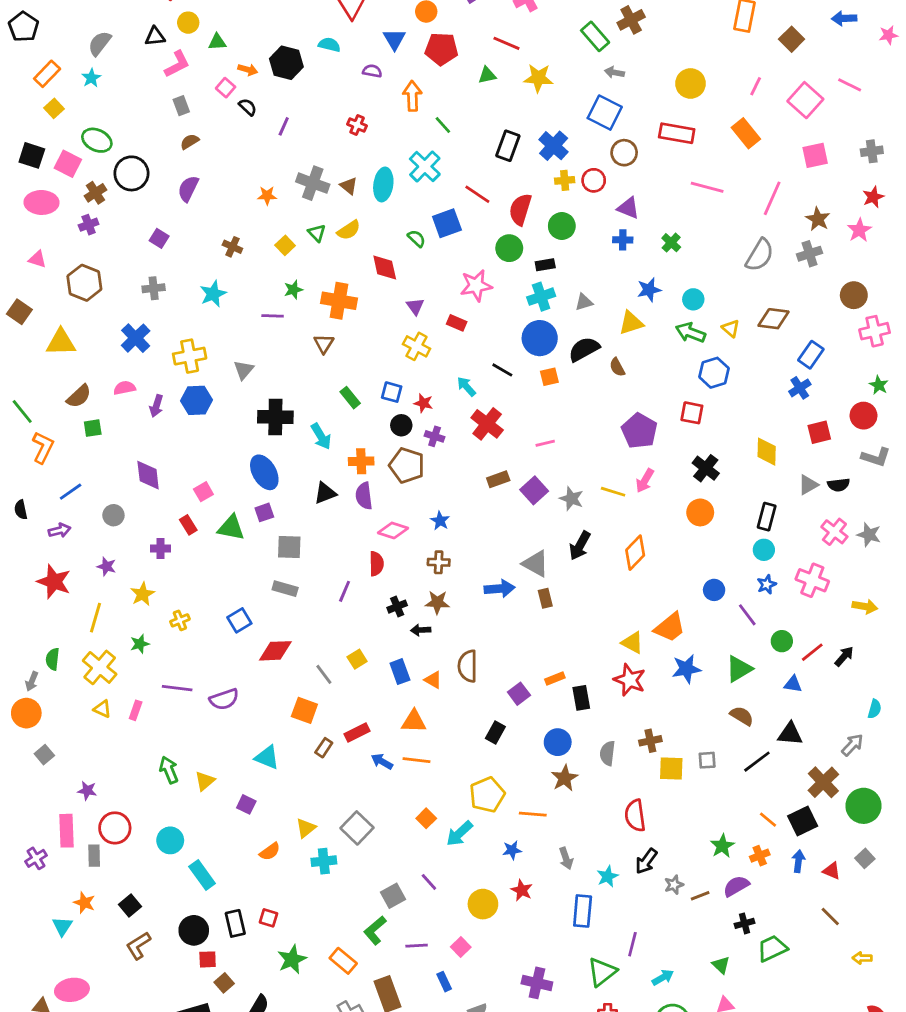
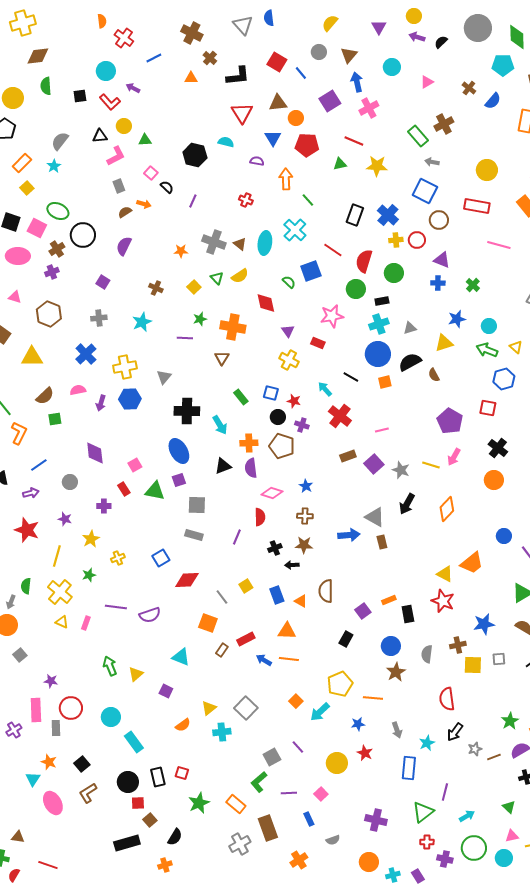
orange arrow: (248, 70) -> (144, 204), moved
blue star: (686, 669) -> (484, 624), moved
pink ellipse: (72, 990) -> (53, 803), moved, turned 70

